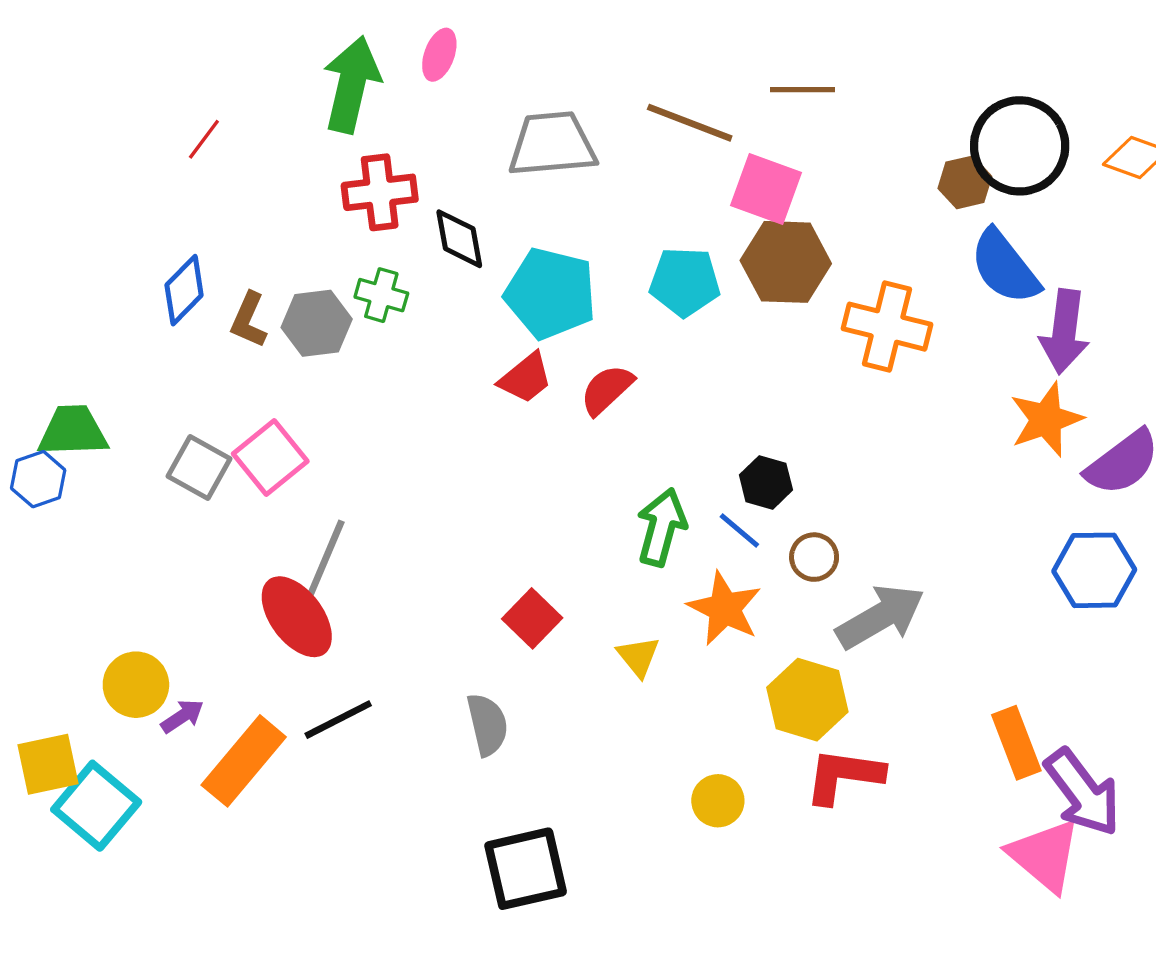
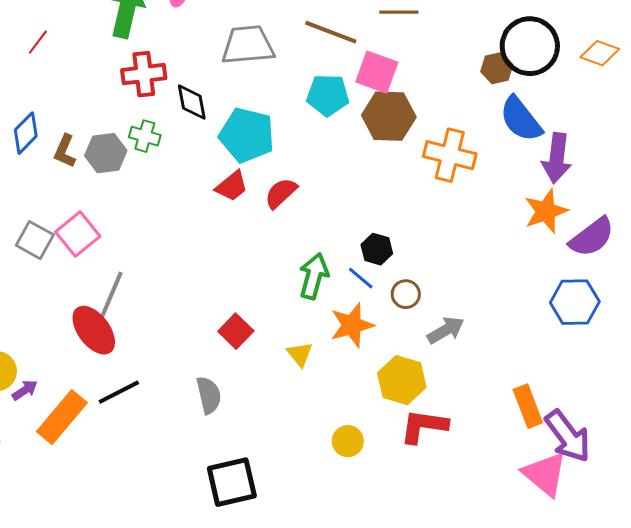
cyan pentagon: (685, 282) -> (328, 95), moved
orange star: (725, 608) -> (352, 325), turned 30
gray arrow: (880, 617) -> (446, 330), size x0.7

